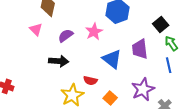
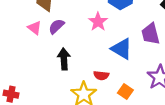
purple semicircle: (66, 36) -> (56, 26), moved
black arrow: (59, 61) -> (64, 59), turned -90

